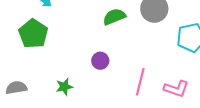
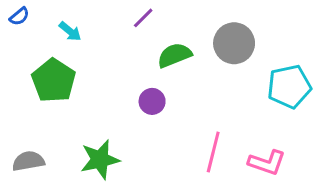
purple circle: (100, 61) -> (152, 101), moved
green star: (64, 87) -> (100, 160), size x1.5

